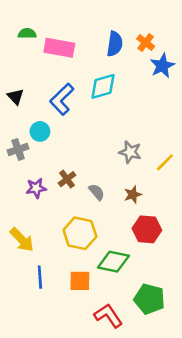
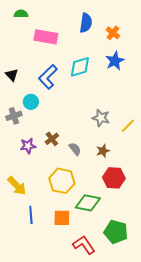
green semicircle: (27, 34) -> (21, 14), moved
blue semicircle: (115, 44) -> (86, 23), moved
blue star: (162, 66) -> (115, 61), moved

